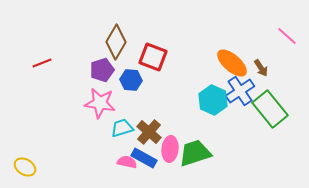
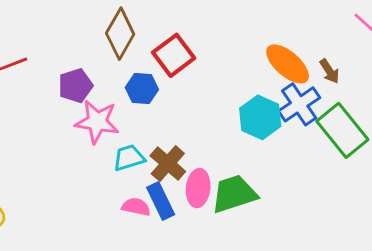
red square: (153, 57) -> (174, 55), turned 32
purple pentagon: (102, 70) -> (75, 86), moved
blue rectangle: (144, 158) -> (161, 201), turned 35

